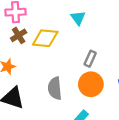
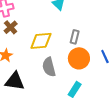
yellow diamond: (45, 38) -> (41, 41), moved

